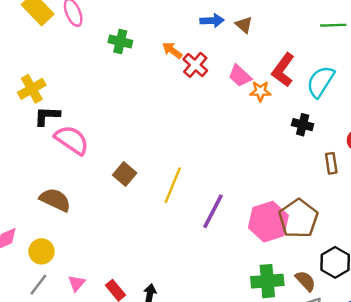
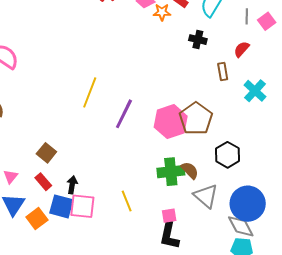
brown square: (125, 174) -> (46, 153), moved
brown semicircle: (305, 281) -> (190, 170), moved

